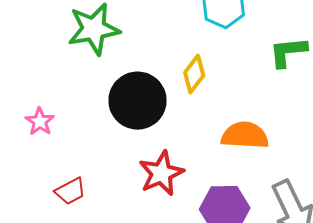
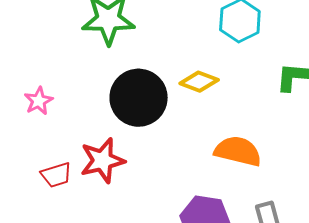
yellow diamond: (194, 74) -> (199, 82), turned 63
red star: (161, 173) -> (102, 160), moved

